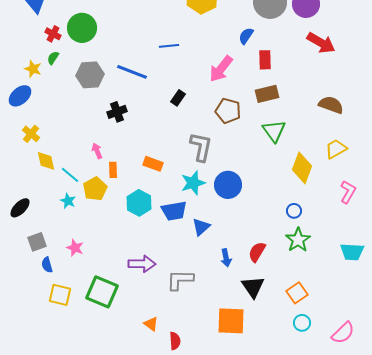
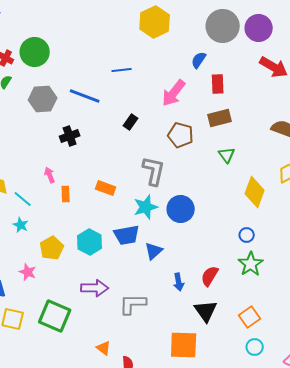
green triangle: (274, 131) -> (227, 155), size x0.7
yellow pentagon: (95, 189) -> (52, 248), moved
cyan hexagon: (139, 203) -> (90, 242), moved

